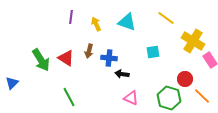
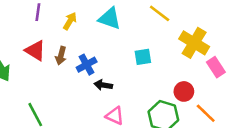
yellow arrow: (96, 24) -> (70, 21), turned 56
red triangle: (66, 58) -> (35, 50), moved
blue cross: (109, 58) -> (87, 65), turned -35

